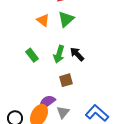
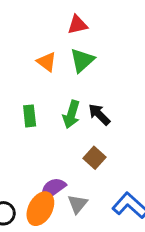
green rectangle: (32, 55) -> (30, 116), turned 32
brown square: (66, 80) -> (94, 158), moved, turned -32

